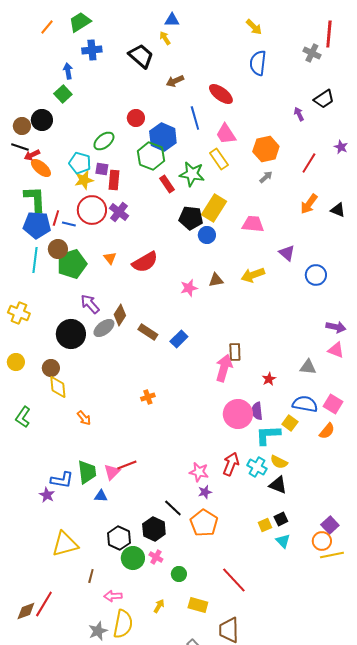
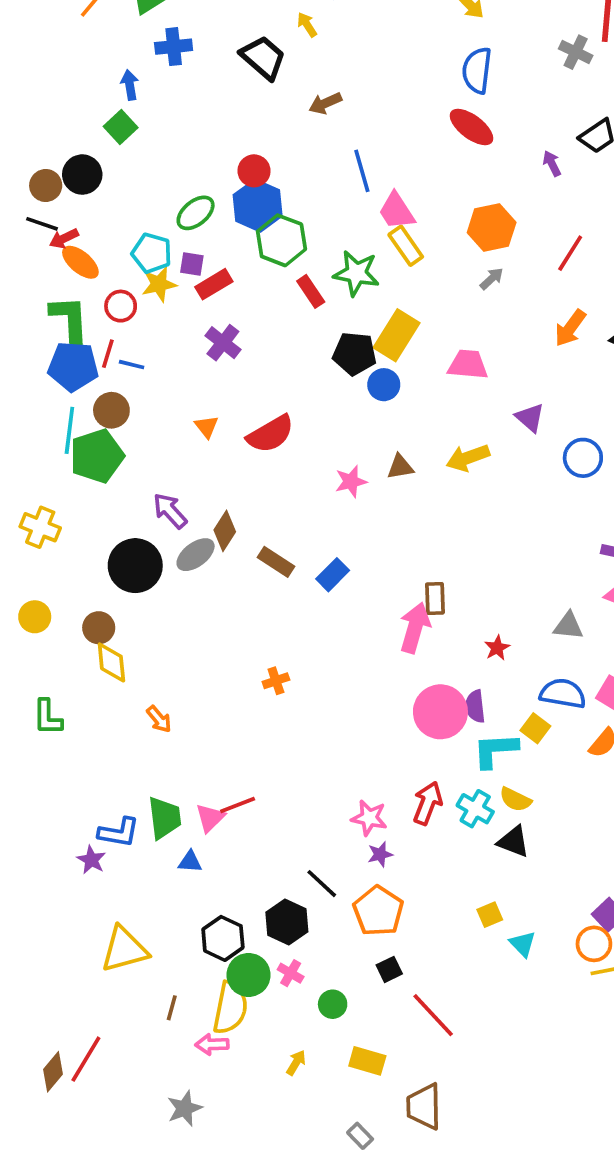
red ellipse: (221, 94) -> (471, 127), moved
pink trapezoid: (226, 134) -> (397, 211), moved
blue hexagon: (163, 137) -> (258, 206), moved
red rectangle: (114, 180) -> (214, 284), turned 54
red circle: (92, 210) -> (121, 306), moved, size x0.6
green pentagon: (72, 264) -> (97, 456), moved
green L-shape: (23, 417) -> (48, 717), turned -35
black square: (281, 519) -> (389, 969), moved
brown diamond: (26, 611) -> (53, 1072), turned -30
yellow semicircle: (123, 624) -> (230, 1008), moved

